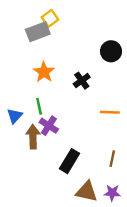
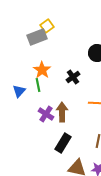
green line: (39, 106) -> (38, 85), moved
blue triangle: (15, 116) -> (19, 91), moved
brown arrow: (33, 137) -> (62, 112), moved

